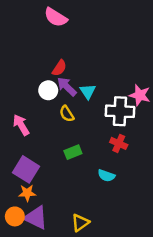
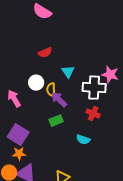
red semicircle: (59, 68) -> (45, 53), turned 32
purple arrow: (67, 87) -> (59, 100), moved
white circle: (48, 90) -> (36, 83), moved
yellow semicircle: (67, 114) -> (51, 90), turned 32

